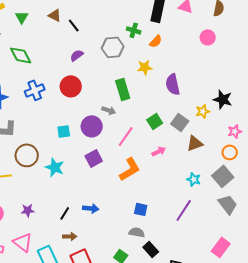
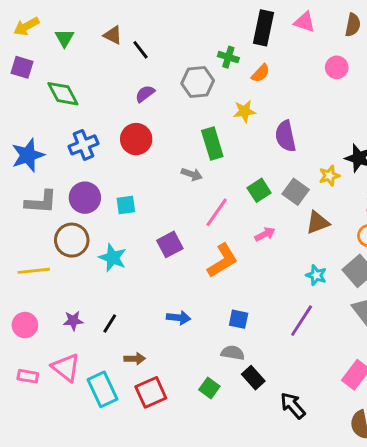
purple circle: (92, 126) -> (85, 198), moved
blue arrow: (91, 208) -> (179, 318), moved
black line: (65, 213) -> (110, 324), moved

